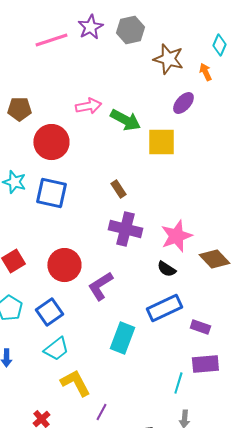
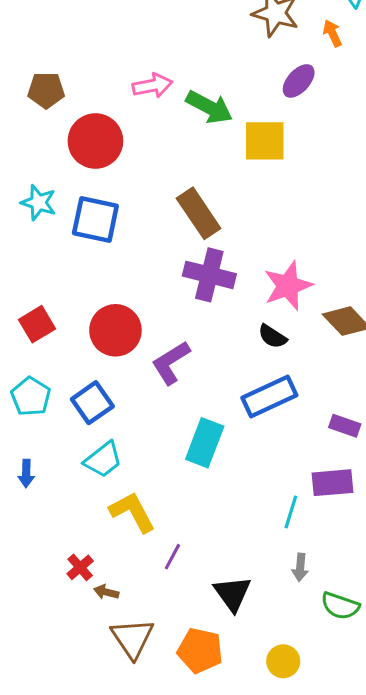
brown rectangle: (118, 189) -> (199, 213), size x1.8
purple rectangle: (200, 327) -> (345, 426), moved

